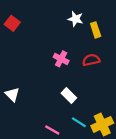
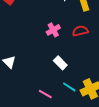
pink cross: (61, 59) -> (53, 30), turned 32

